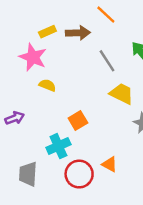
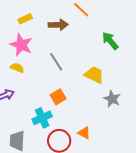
yellow rectangle: (47, 32) -> (25, 19), moved
gray line: (107, 61) -> (56, 62), moved
yellow semicircle: (47, 85) -> (17, 68), moved

